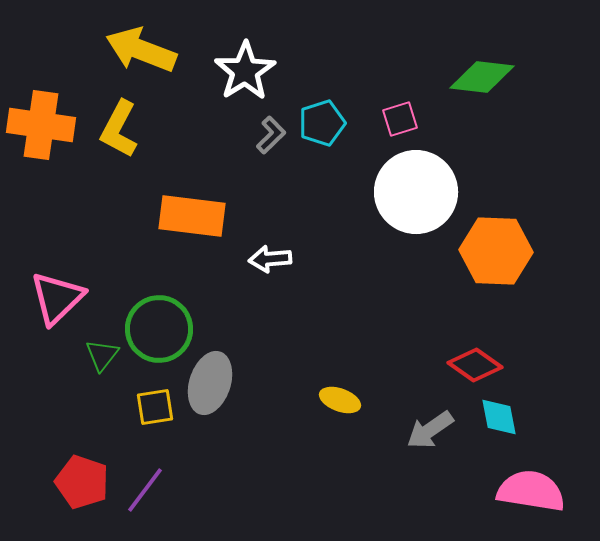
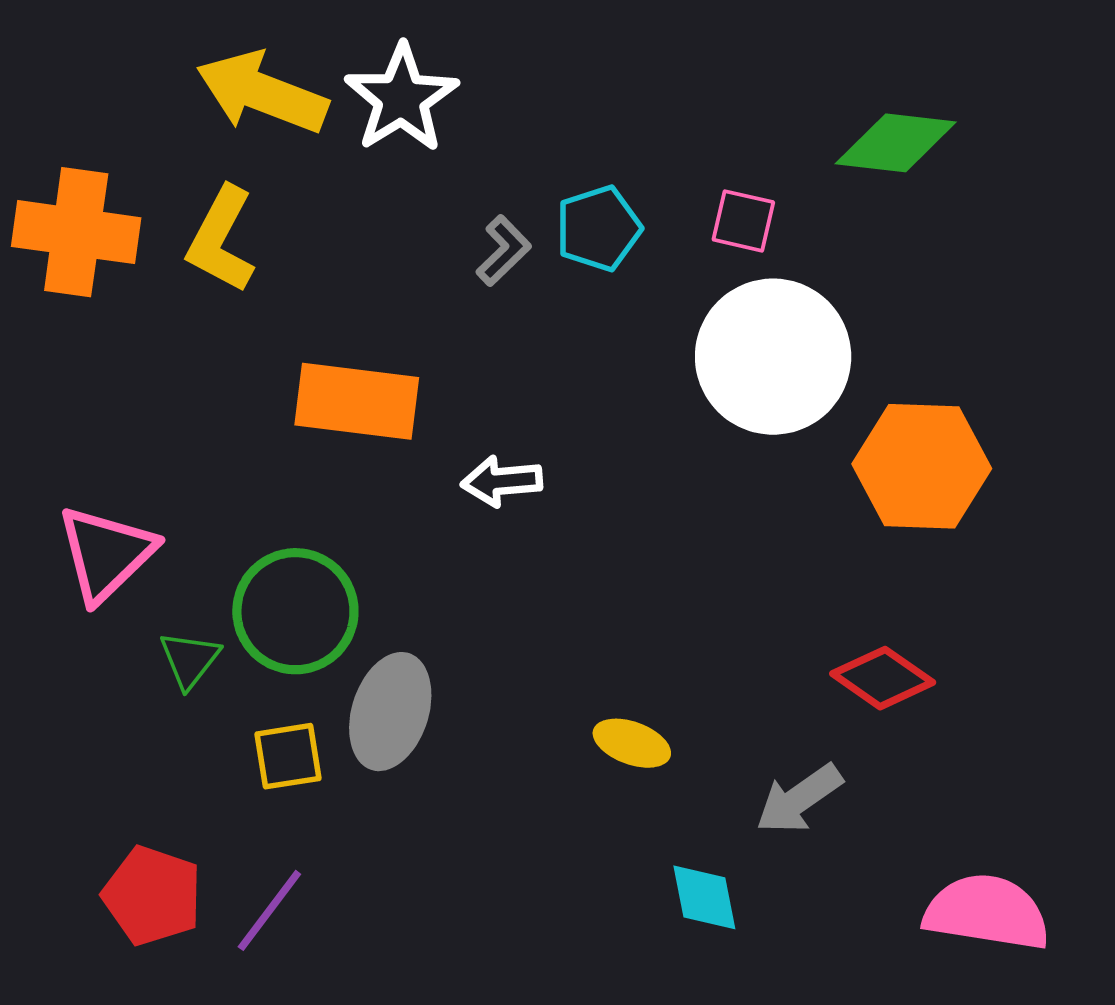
white star: (245, 71) -> (401, 98), moved
pink square: (400, 119) -> (743, 221), turned 30
cyan diamond: (499, 417) -> (704, 897), moved

